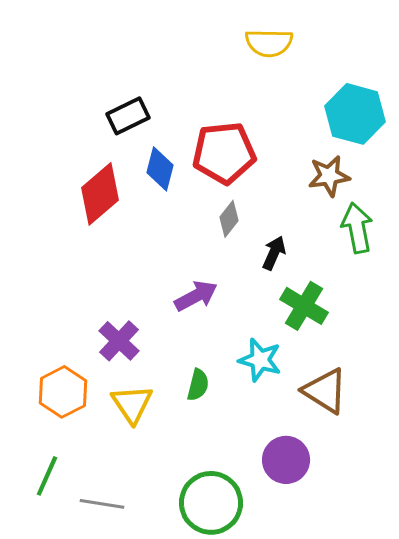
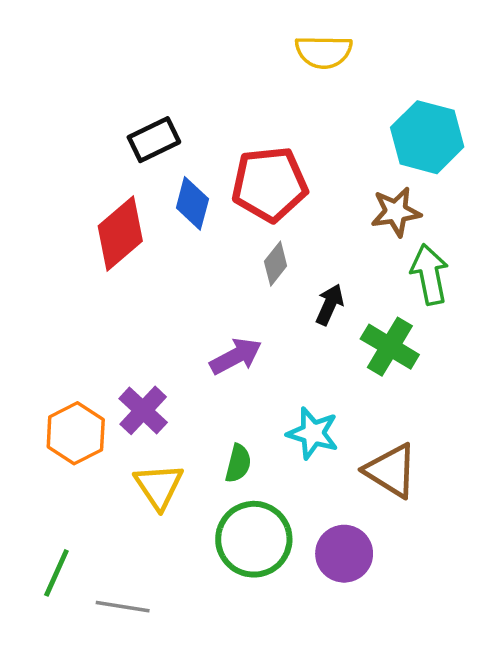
green cross: (304, 306) -> (390, 347), moved
orange hexagon: (63, 392) -> (76, 433), moved
green circle: (211, 503) -> (254, 539), moved

